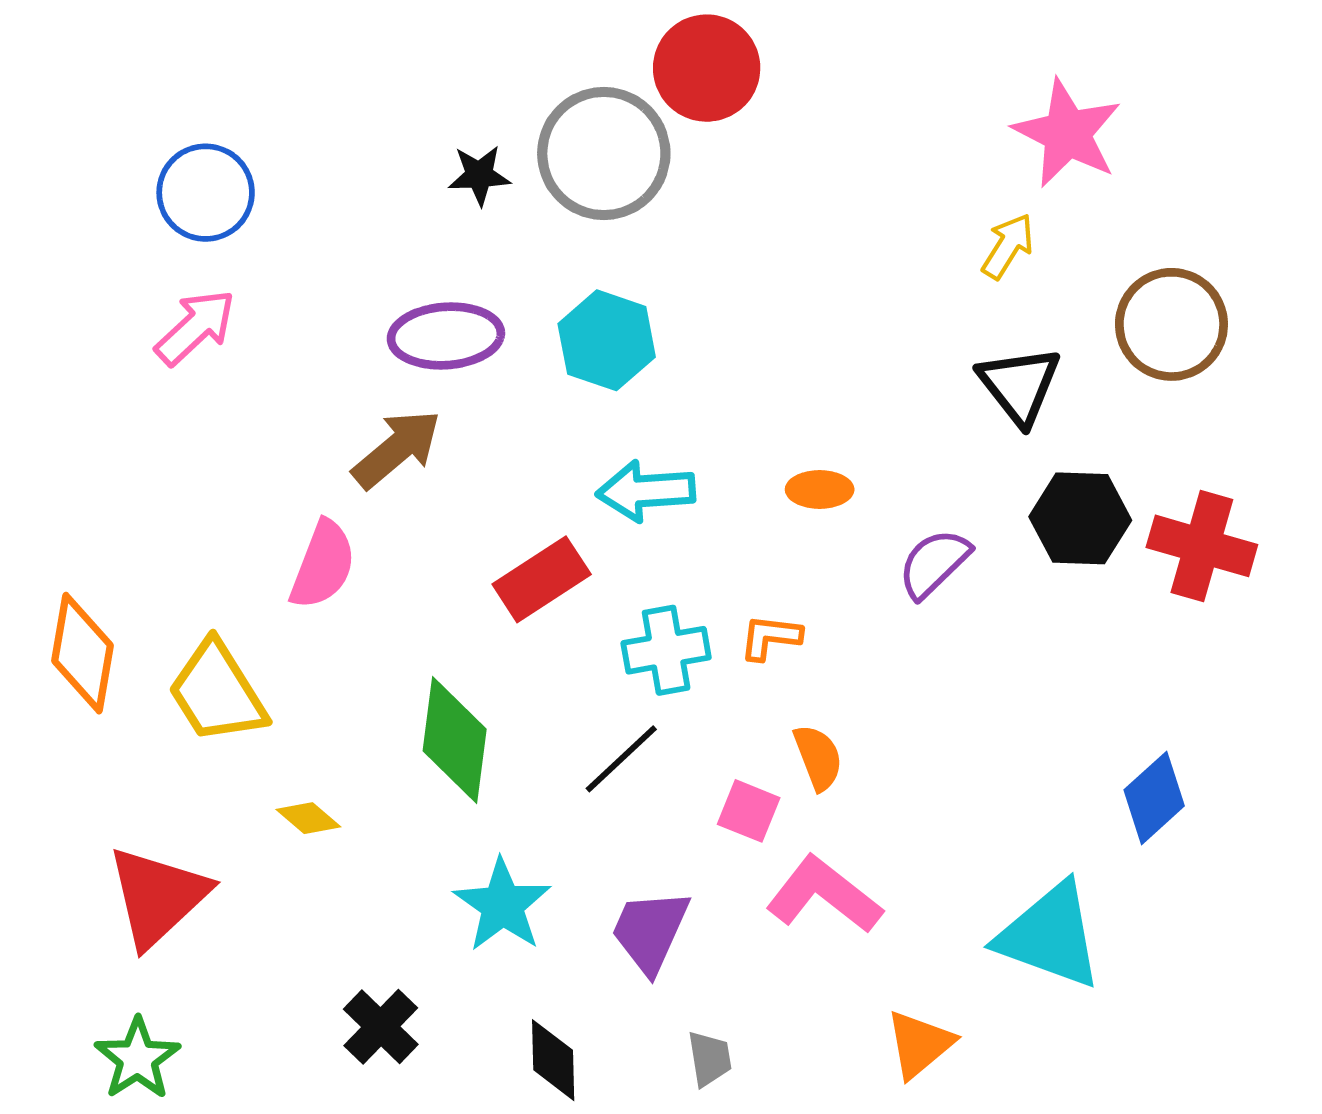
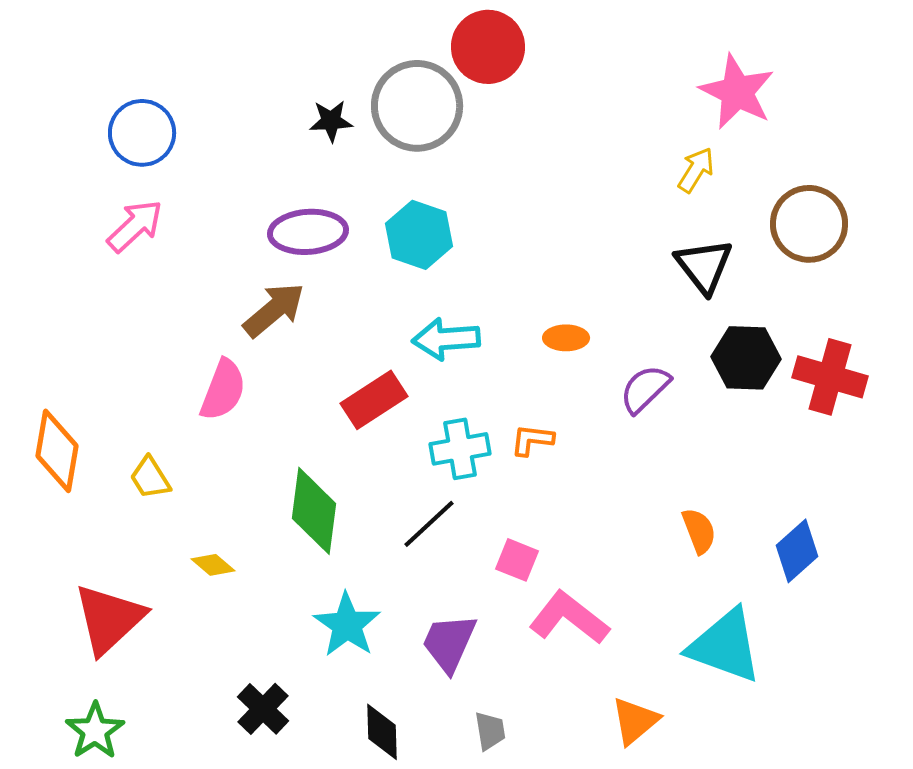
yellow trapezoid: (217, 692) -> (150, 478), size x0.6
orange semicircle: (818, 757) -> (699, 531), moved

